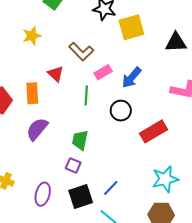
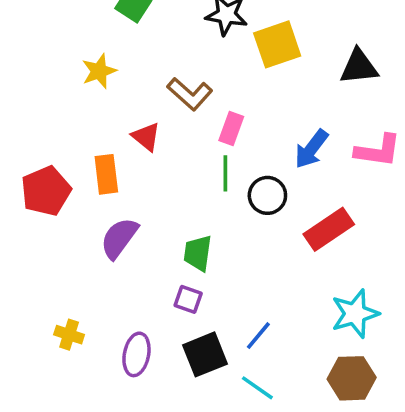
pink rectangle: (103, 72) -> (231, 129), turned -36
blue arrow: (132, 78) -> (311, 149), moved
green line: (86, 95) -> (225, 173), moved

